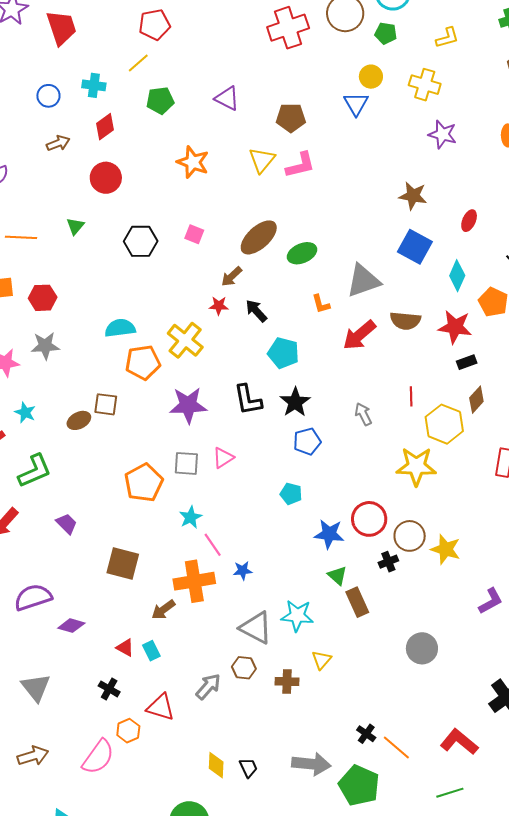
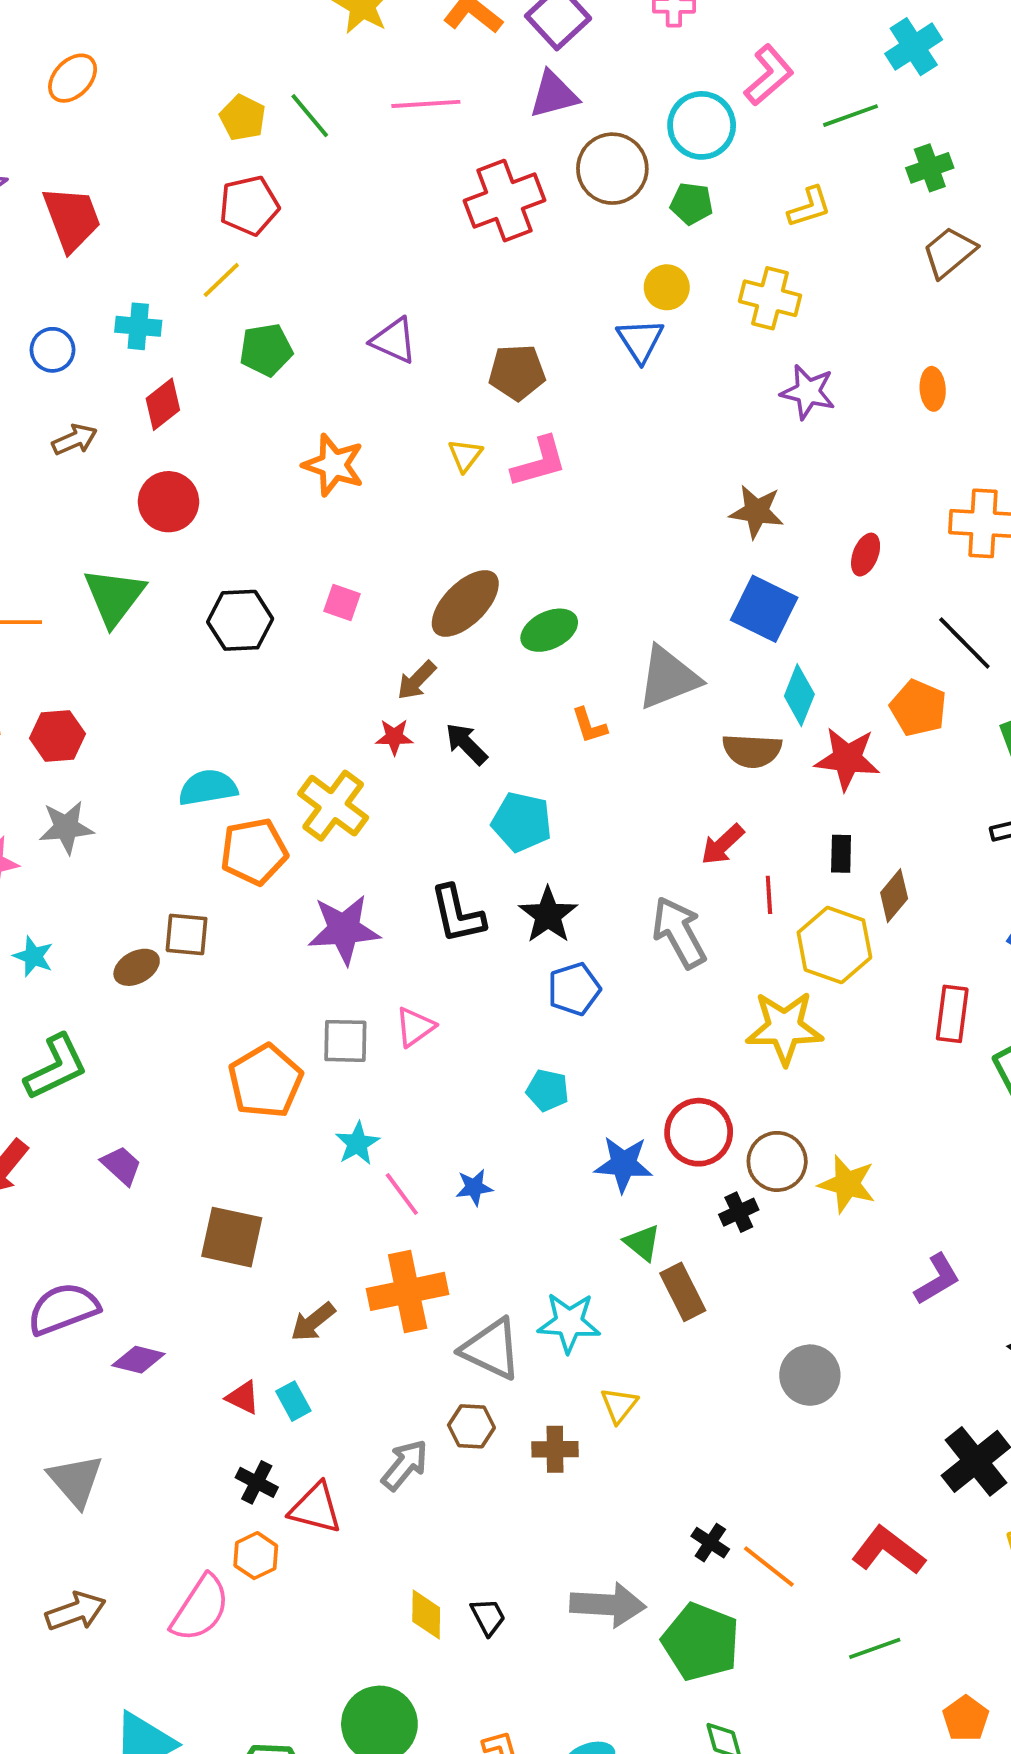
yellow triangle: (262, 160) -> (465, 455), size x0.7
green triangle: (75, 226) -> (114, 597), size x1.8
cyan diamond: (457, 276) -> (799, 695), moved
red arrow: (359, 335) -> (723, 845), moved, size x0.7
black rectangle: (467, 362) -> (841, 854), moved, turned -66
gray arrow: (363, 414) -> (679, 932), size x1.6
blue star: (243, 571) -> (474, 1187), moved
orange cross: (194, 581) -> (408, 1291), moved
black cross: (109, 689) -> (257, 1482), moved

